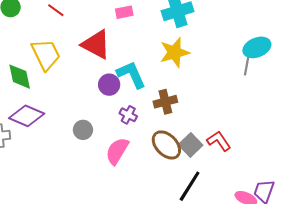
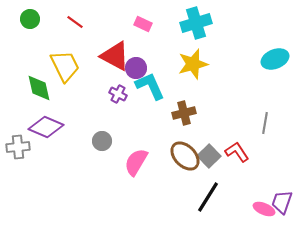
pink rectangle: (124, 12) -> (143, 24), turned 36
gray line: (247, 65) -> (265, 123), moved
purple circle: (109, 85) -> (136, 68), moved
purple cross: (128, 115) -> (118, 94), moved

